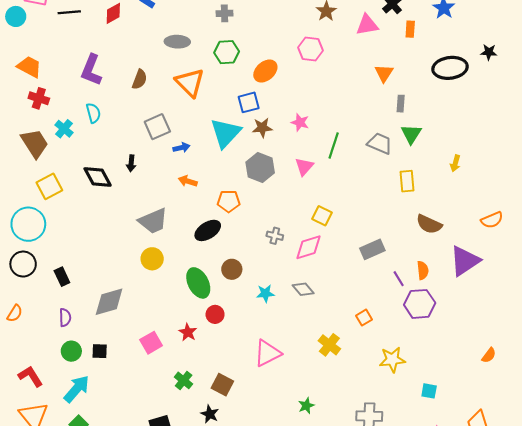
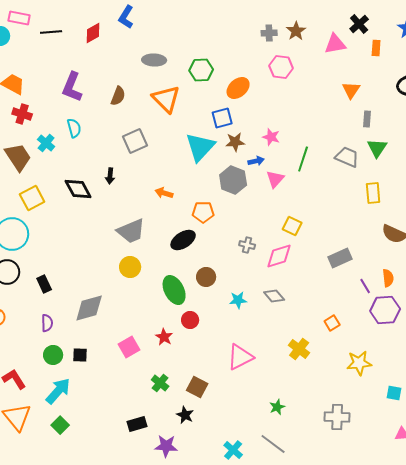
gray cross: (224, 13) -> (269, 33), moved
blue arrow: (181, 148) -> (256, 161), moved

